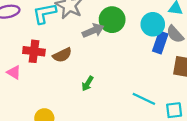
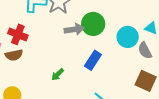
blue rectangle: (160, 42) -> (93, 60), moved
brown semicircle: (62, 55) -> (14, 55), moved

